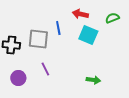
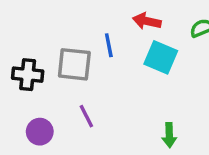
green arrow: (93, 80) -> (169, 135), turned 80

